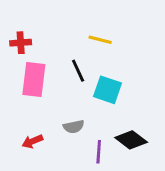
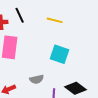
black line: (78, 71) -> (20, 15), moved

